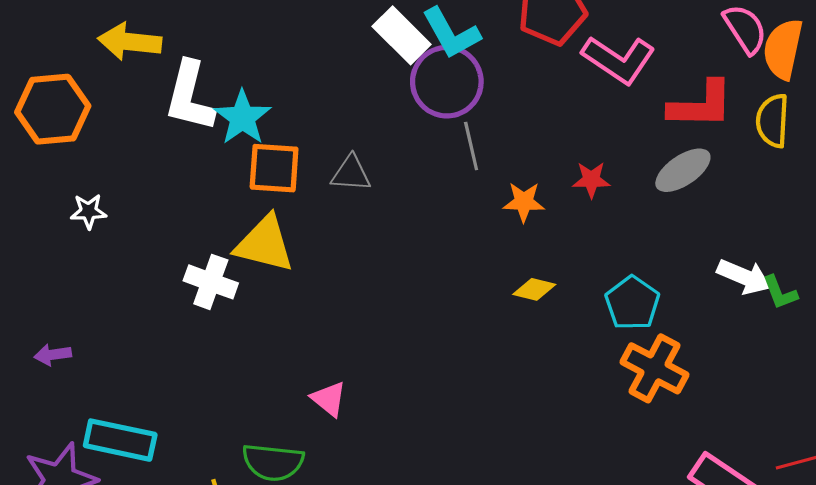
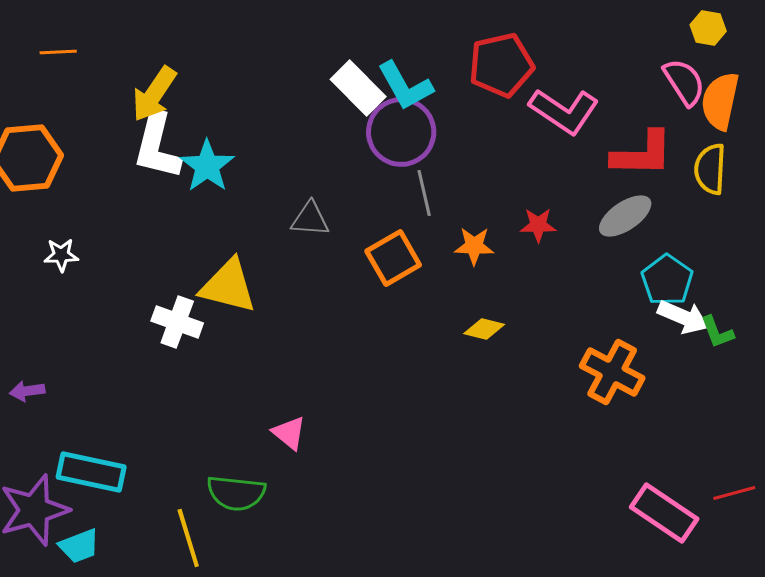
yellow arrow: (130, 42) -> (154, 94), moved, turned -62
orange square: (274, 168) -> (393, 258), moved, turned -34
cyan pentagon: (632, 303) -> (667, 280), moved
orange cross: (654, 368) -> (612, 372), moved

